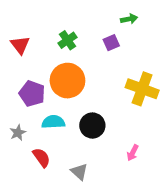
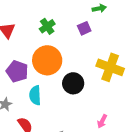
cyan semicircle: (53, 122) -> (35, 95), turned -90
black circle: (92, 126) -> (73, 83), moved

